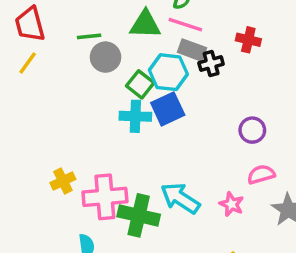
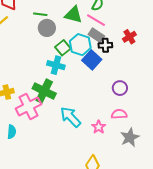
red cross: (248, 40) -> (129, 37), turned 32
blue square: (168, 109) -> (92, 60), moved, turned -36
pink cross: (105, 197) -> (28, 106), turned -35
green cross: (139, 215) -> (44, 91), moved

